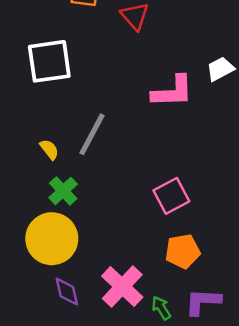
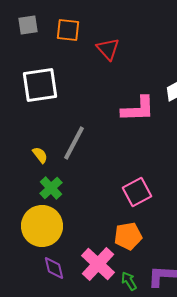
orange pentagon: (183, 251) -> (128, 236), moved

